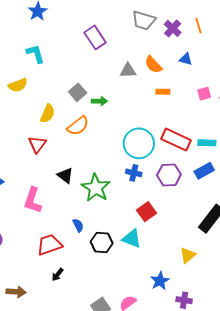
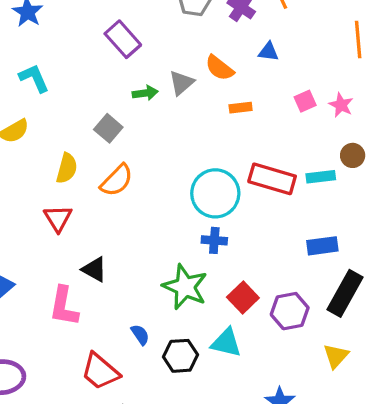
gray triangle: (128, 70) -> (181, 83), turned -30
green arrow: (99, 101) -> (145, 93), moved
blue rectangle: (204, 171) -> (322, 246), moved, turned 30
black triangle: (65, 175) -> (94, 269), moved
purple hexagon: (169, 175) -> (290, 311), moved
green star: (96, 188) -> (185, 287), moved
red trapezoid: (49, 245) -> (100, 371), turned -112
yellow triangle: (188, 255) -> (336, 356), moved

